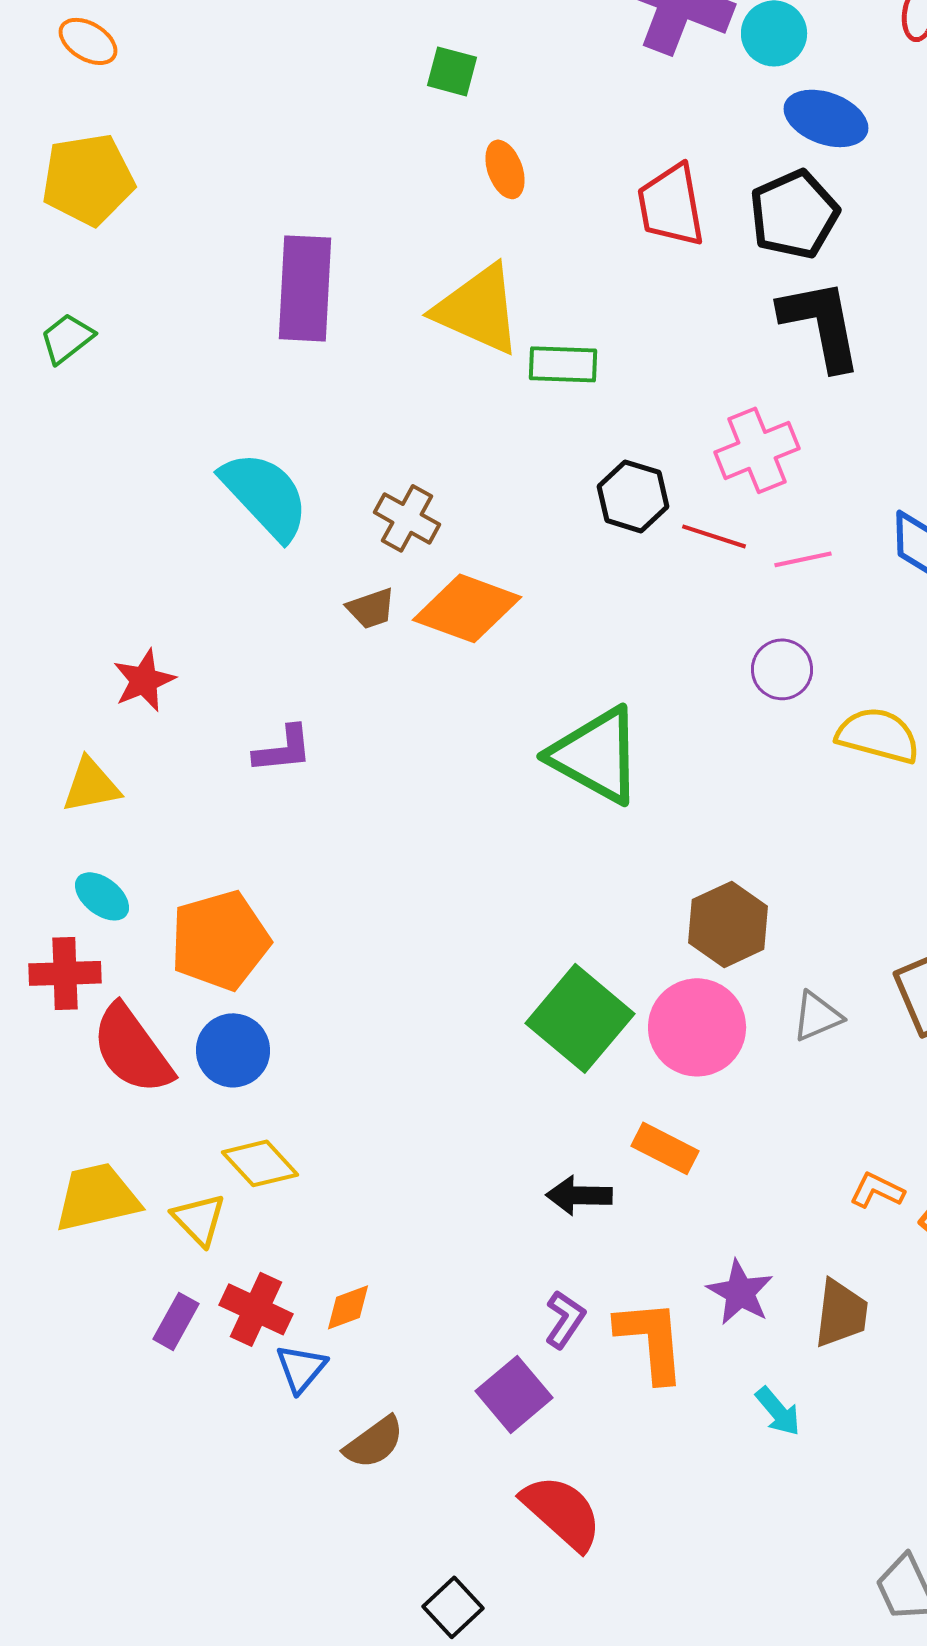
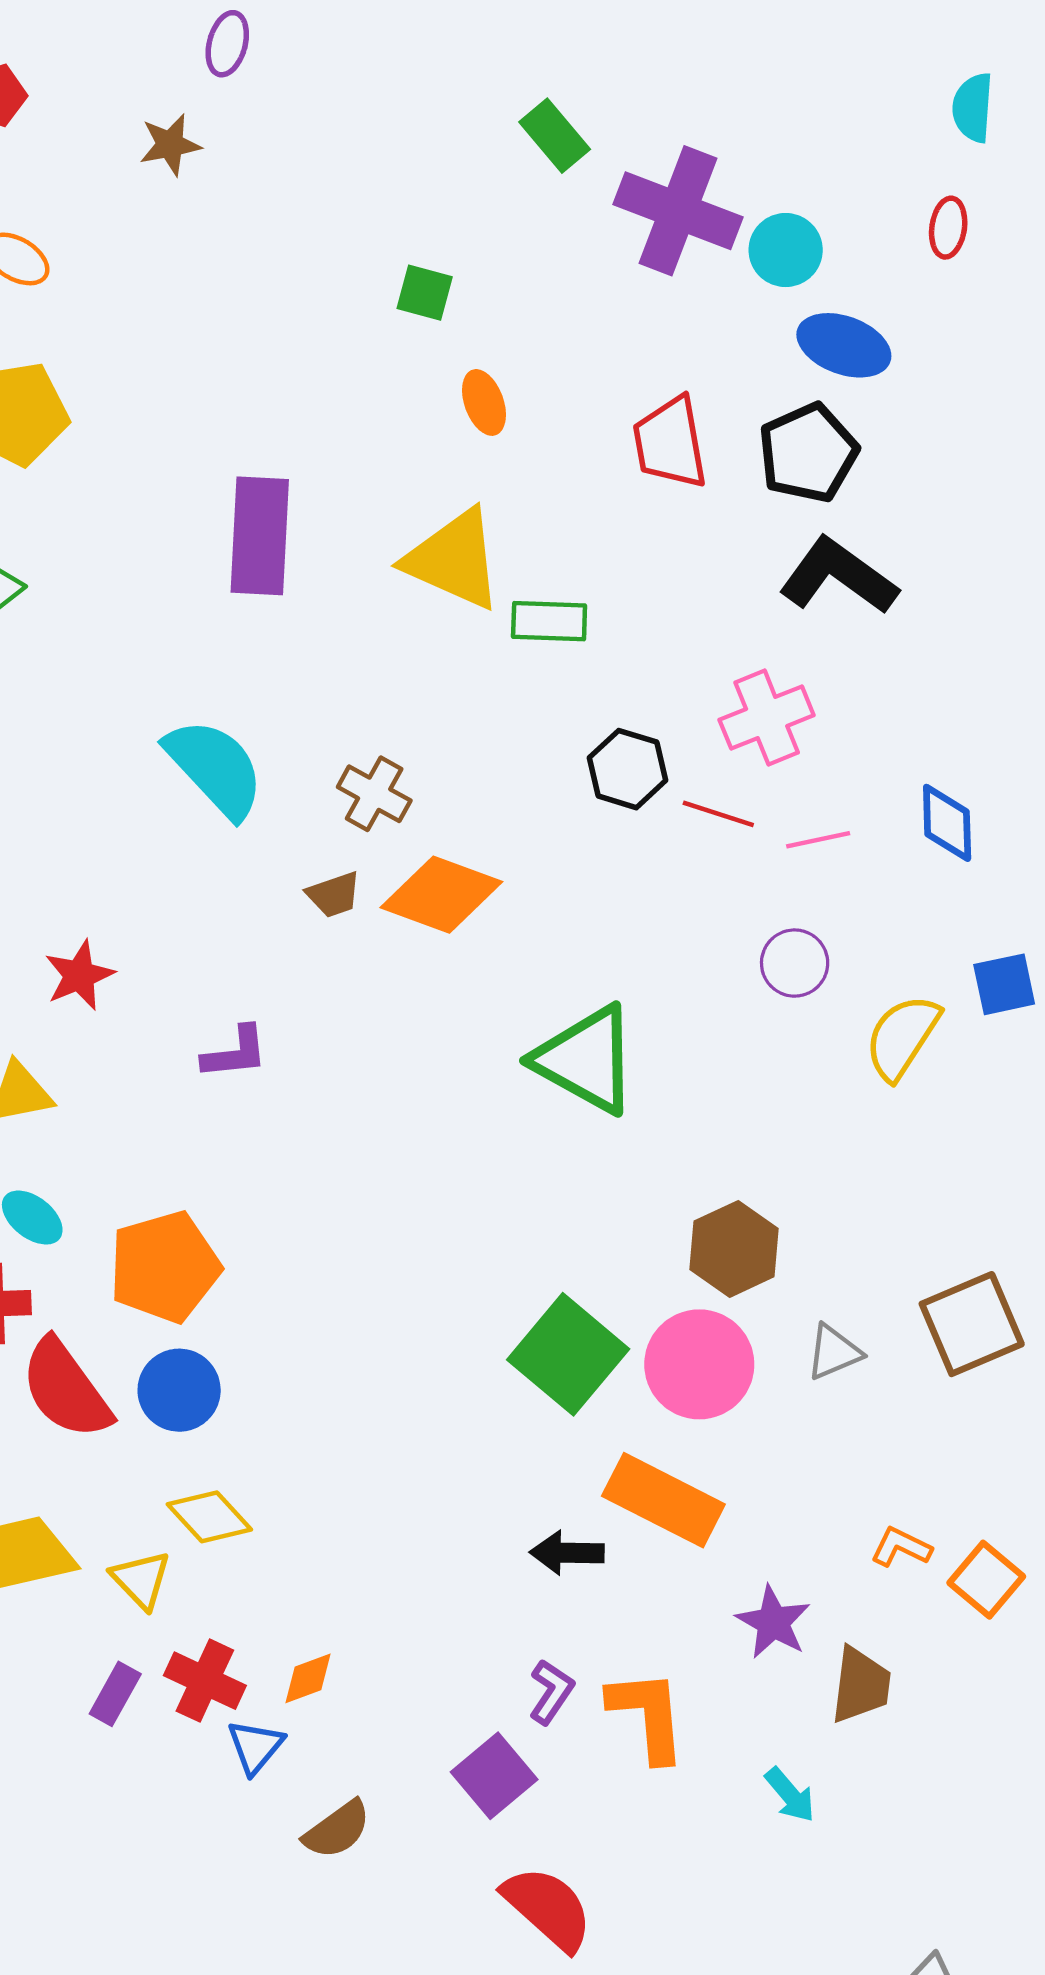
black L-shape: (821, 324) -> (838, 576), turned -43
yellow semicircle: (878, 735) -> (902, 1037), turned -72
orange rectangle: (665, 1148) -> (663, 1500), size x1.6
purple star: (740, 1292) -> (773, 1622), moved

